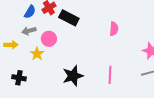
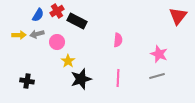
pink semicircle: (114, 29) -> (118, 40), moved
yellow arrow: (11, 45) -> (19, 35), moved
yellow star: (37, 54) -> (68, 61), moved

